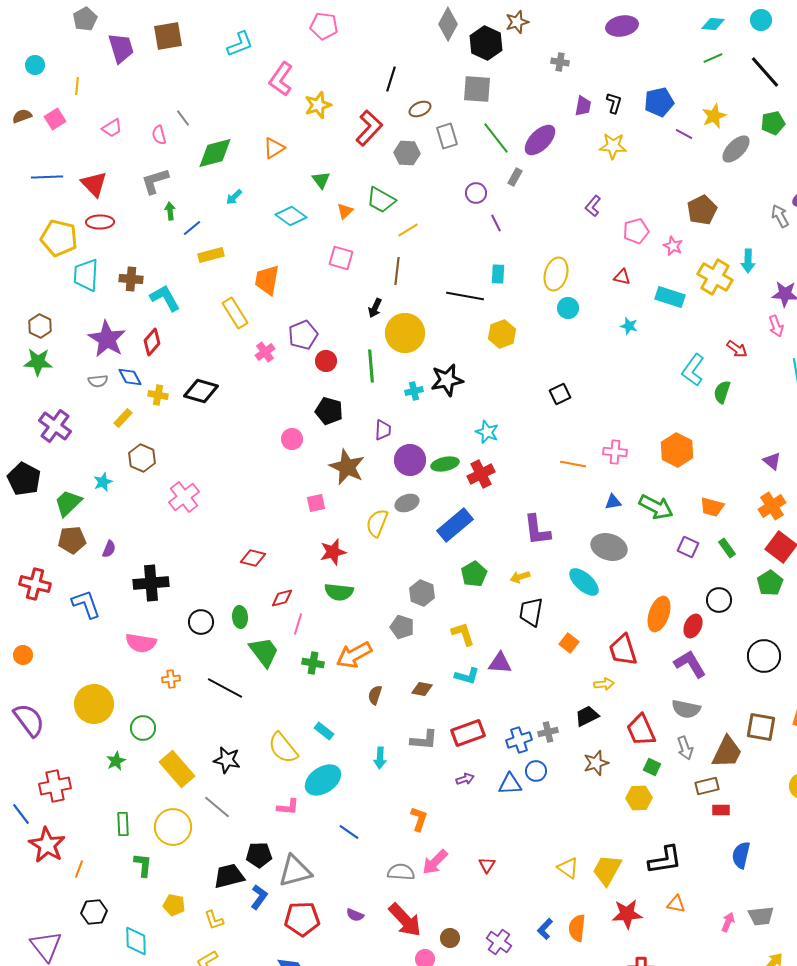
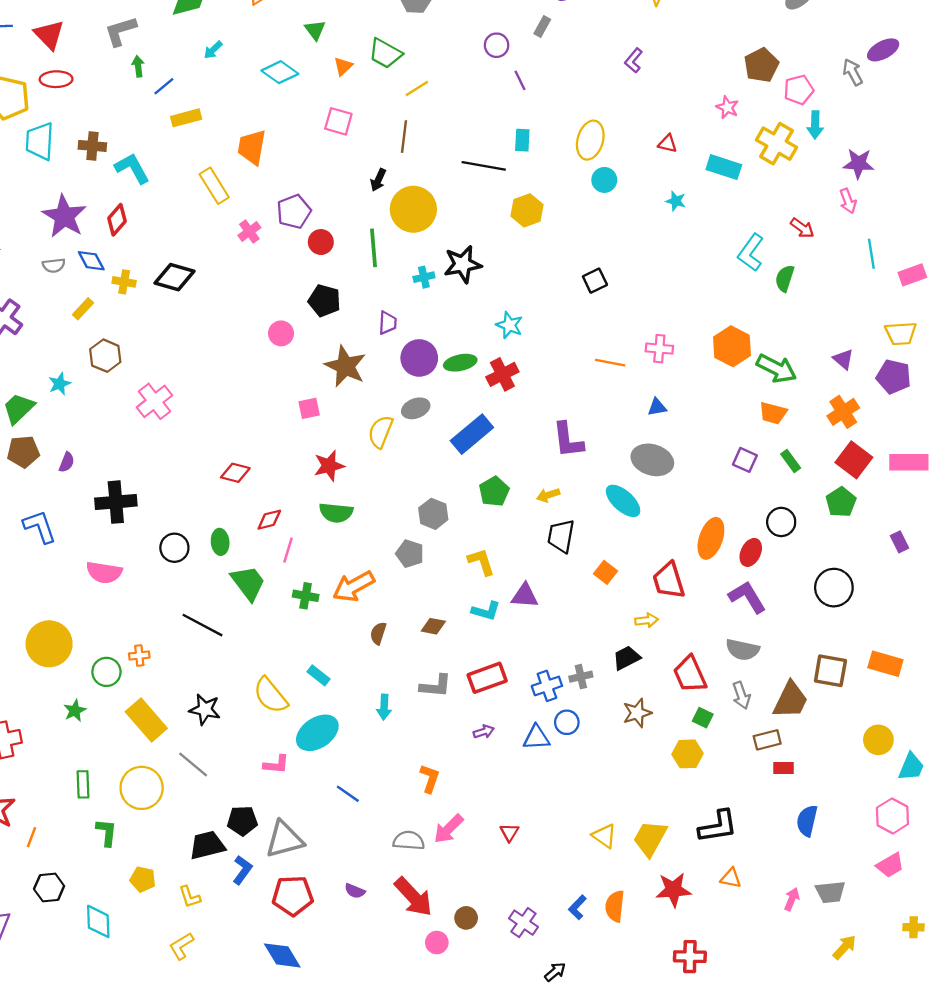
pink pentagon: (636, 231) -> (799, 90), moved
green arrow: (656, 507) -> (777, 369), moved
orange cross: (171, 679) -> (139, 656), moved

